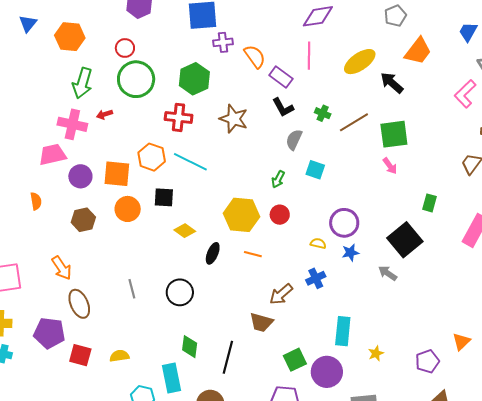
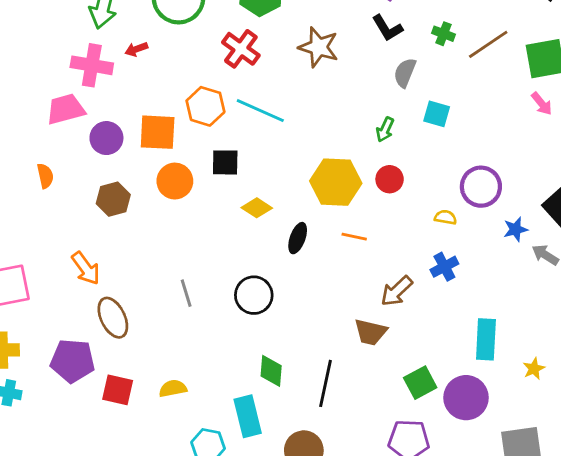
red cross: (179, 117) -> (241, 49), turned 32
blue star: (350, 253) -> (515, 229), moved

